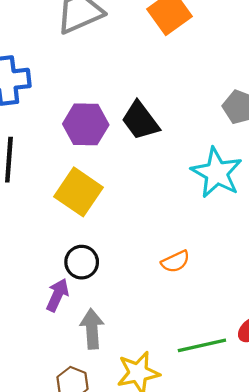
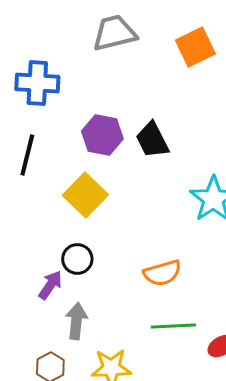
orange semicircle: (175, 262) -> (162, 273), size x1.4
green line: (202, 345) -> (173, 326), moved

